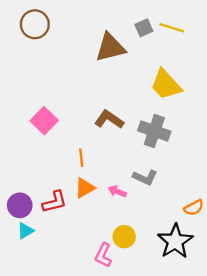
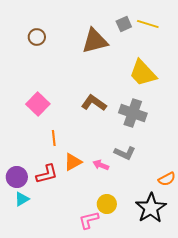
brown circle: (35, 24) -> (37, 37), moved, size x0.7
orange line: (81, 158) -> (54, 138), moved
pink L-shape: (103, 255) -> (89, 220), turned 50

